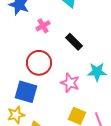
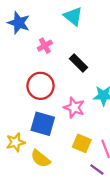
blue square: (26, 92) -> (43, 124), moved

